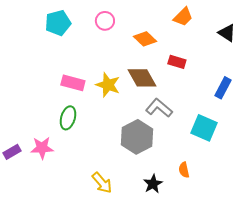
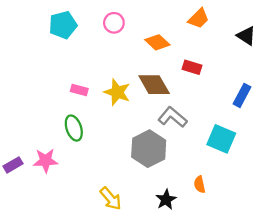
pink rectangle: (73, 83) -> (79, 90), size x0.7
green ellipse: (68, 118) -> (74, 128), turned -35

